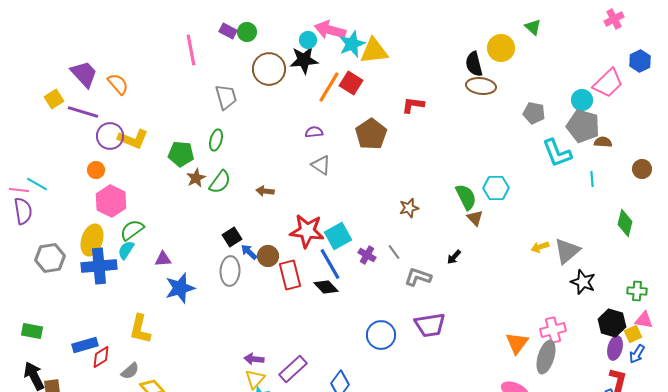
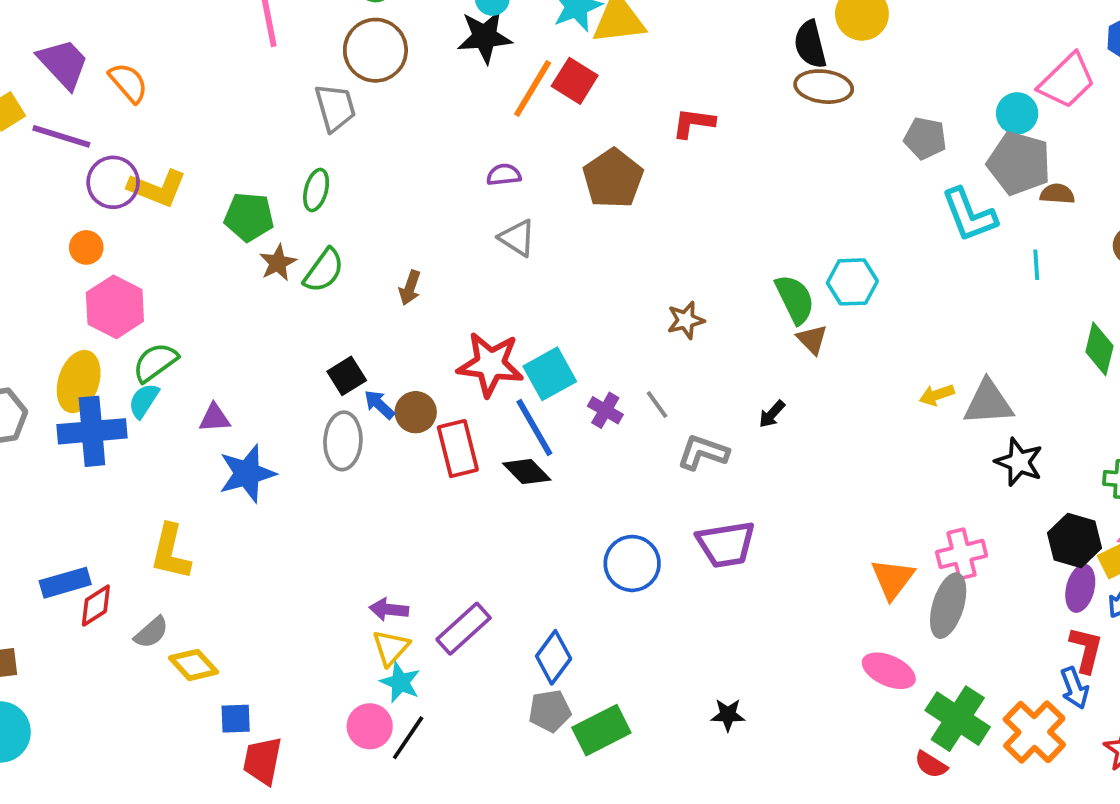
brown circle: (269, 69) -> (375, 50), moved
brown arrow: (265, 191) -> (410, 288), turned -78
gray triangle: (567, 251) -> (988, 403), turned 36

